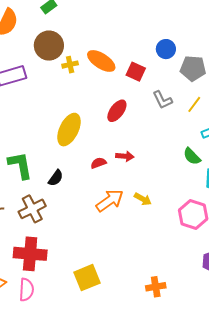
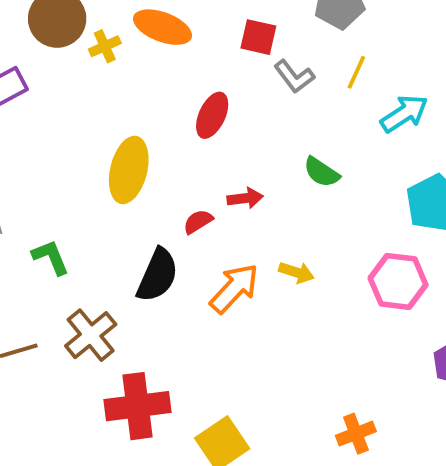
red square: (136, 72) -> (258, 37), moved
green semicircle: (192, 156) -> (321, 172), moved
green L-shape: (20, 165) -> (51, 257), size x0.7
black semicircle: (56, 178) -> (158, 275), moved, size x1.6
red cross: (30, 254) -> (138, 406), moved

